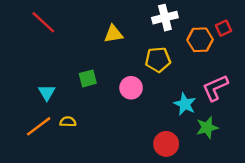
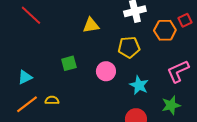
cyan triangle: (47, 92) -> (25, 77), moved, turned 35
cyan star: (185, 104) -> (139, 85), moved

